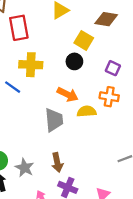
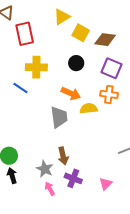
brown diamond: (106, 19) -> (105, 40), moved
yellow square: (84, 40) -> (81, 33), moved
purple square: (113, 68) -> (112, 68), size x1.5
gray star: (25, 168) -> (45, 169), moved

